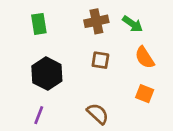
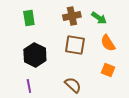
brown square: (100, 60) -> (75, 45), size x1.5
purple line: (39, 115) -> (29, 86), turned -32

